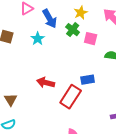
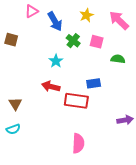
green cross: (73, 30) -> (73, 41), moved
cyan star: (38, 39) -> (56, 61), moved
red rectangle: (71, 97) -> (76, 101), turned 65

